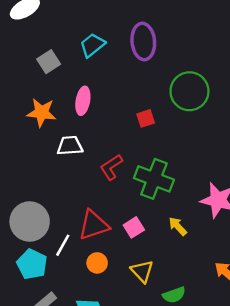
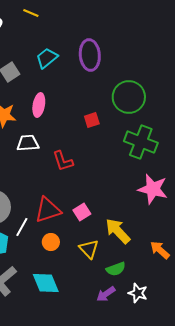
red L-shape: (111, 167) -> (63, 161), turned -75
green cross: (154, 179) -> (141, 142), moved
yellow arrow: (178, 226) -> (118, 231), moved, size x1.6

